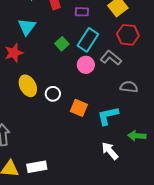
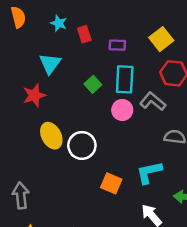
cyan rectangle: (88, 40) -> (125, 79), turned -30
white circle: (53, 94) -> (82, 145), size x1.5
orange square: (79, 108) -> (111, 183), moved

